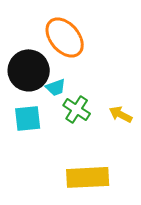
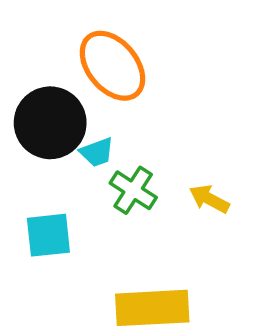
cyan square: (28, 118) -> (48, 235), moved

